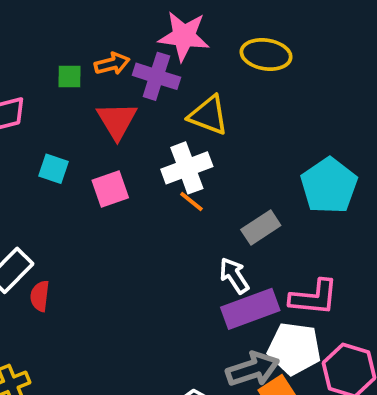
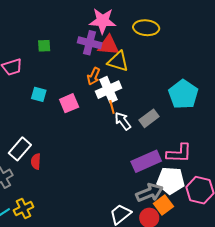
orange arrow: (112, 64) -> (94, 76), moved, turned 132
red triangle: (117, 120) -> (108, 45), moved, turned -50
orange line: (191, 201) -> (112, 107), turned 40
white arrow: (234, 276) -> (123, 121), moved

